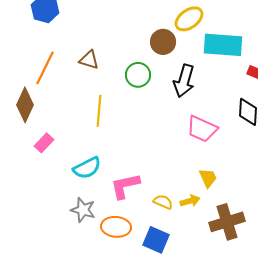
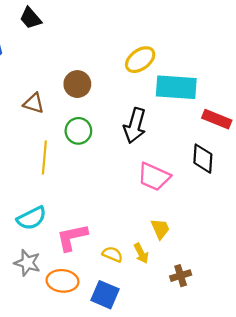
brown circle: (163, 42) -> (77, 84), moved
green circle: (138, 75) -> (78, 131), moved
yellow arrow: (190, 201) -> (141, 253), turned 78
brown cross: (227, 222) -> (181, 276), size x0.6

